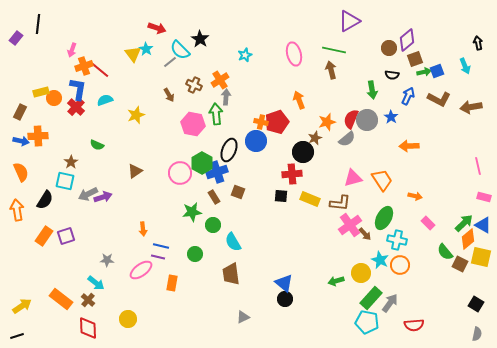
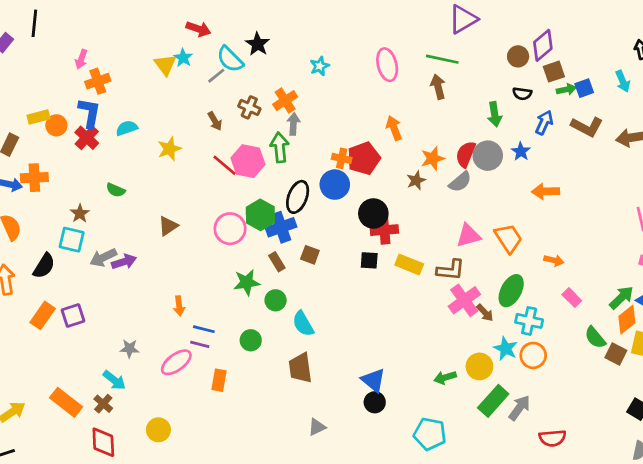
red line: (100, 70) -> (225, 165), moved
black circle: (303, 152) -> (373, 213), moved
cyan pentagon: (367, 322) -> (430, 434), moved

